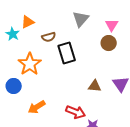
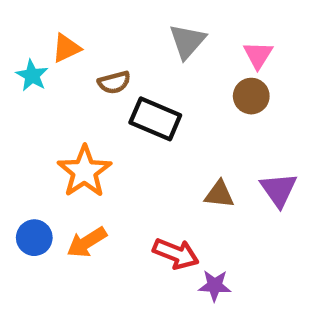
black rectangle: (67, 53) -> (155, 119), turned -50
orange star: (30, 64) -> (85, 171), moved
blue circle: (14, 86) -> (34, 238), moved

